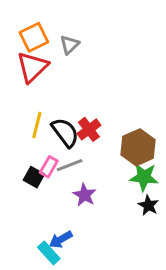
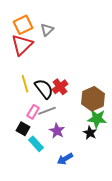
yellow line: (37, 125) -> (25, 84), turned -30
black square: (34, 177) -> (23, 129), moved
black star: (148, 205) -> (90, 133), moved
blue arrow: (61, 240) -> (65, 159), moved
cyan rectangle: (49, 253) -> (36, 144), moved

